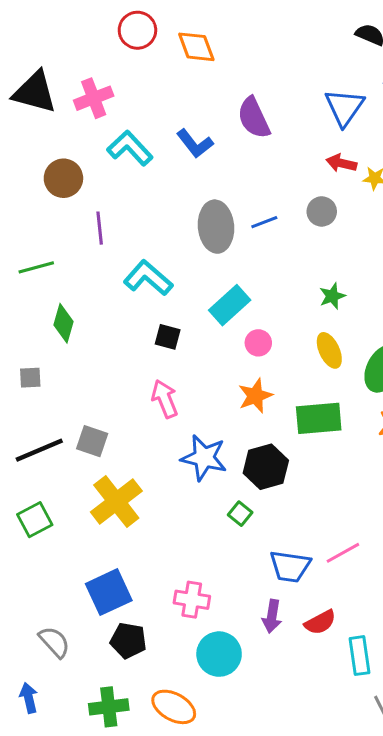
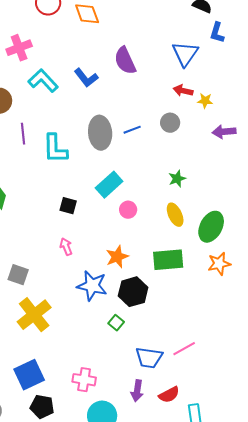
cyan L-shape: (148, 278) -> (55, 149), moved, turned -132
orange star: (255, 396) -> (117, 257), moved
pink arrow: (165, 399) -> (66, 247), size x0.7

